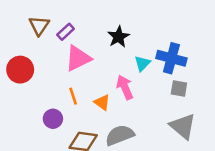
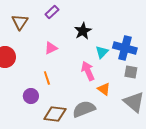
purple rectangle: (66, 32) -> (52, 12), moved
pink triangle: (78, 58) -> (51, 48), size x0.6
orange triangle: (102, 102) -> (104, 89), moved

